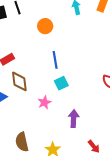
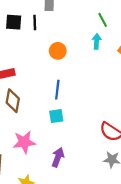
pink star: (44, 102) -> (24, 142), moved, size x1.5

